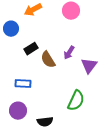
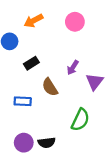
brown semicircle: (48, 60) -> (50, 87), moved
purple circle: (18, 111) -> (24, 143), moved

